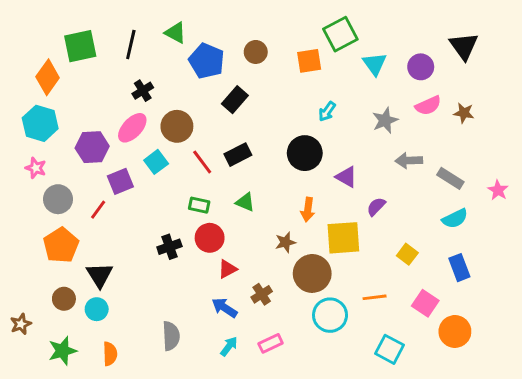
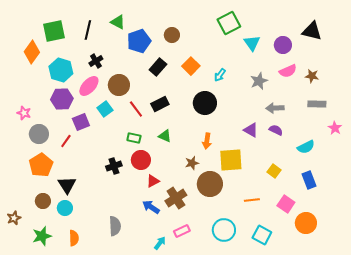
black triangle: (464, 46) -> (312, 31), turned -40
blue pentagon: (207, 61) -> (139, 41), turned 30
orange square: (309, 61) -> (191, 66), moved, turned -36
cyan hexagon: (40, 123) -> (61, 70), moved
purple triangle: (346, 177) -> (251, 130), moved
gray rectangle: (450, 178) -> (317, 104), moved, turned -30
purple semicircle: (376, 207) -> (276, 130), moved, turned 72
brown cross: (262, 294) -> (176, 198), size x1.5
cyan circle: (330, 315) -> (224, 230), moved
cyan arrow: (229, 346) -> (160, 243), moved

